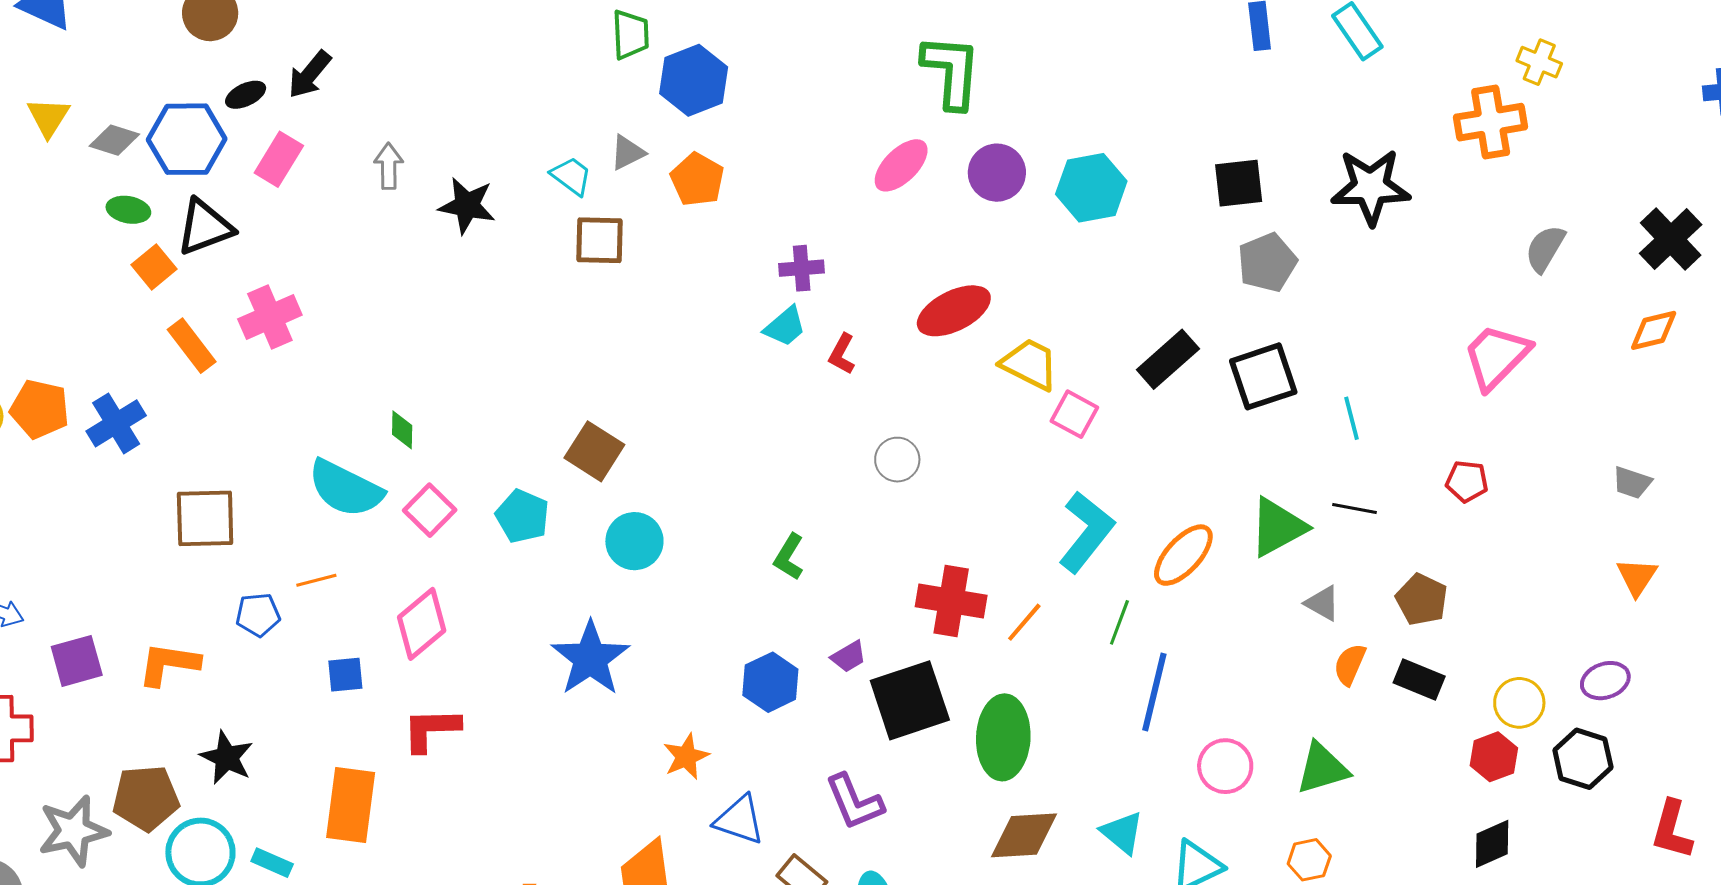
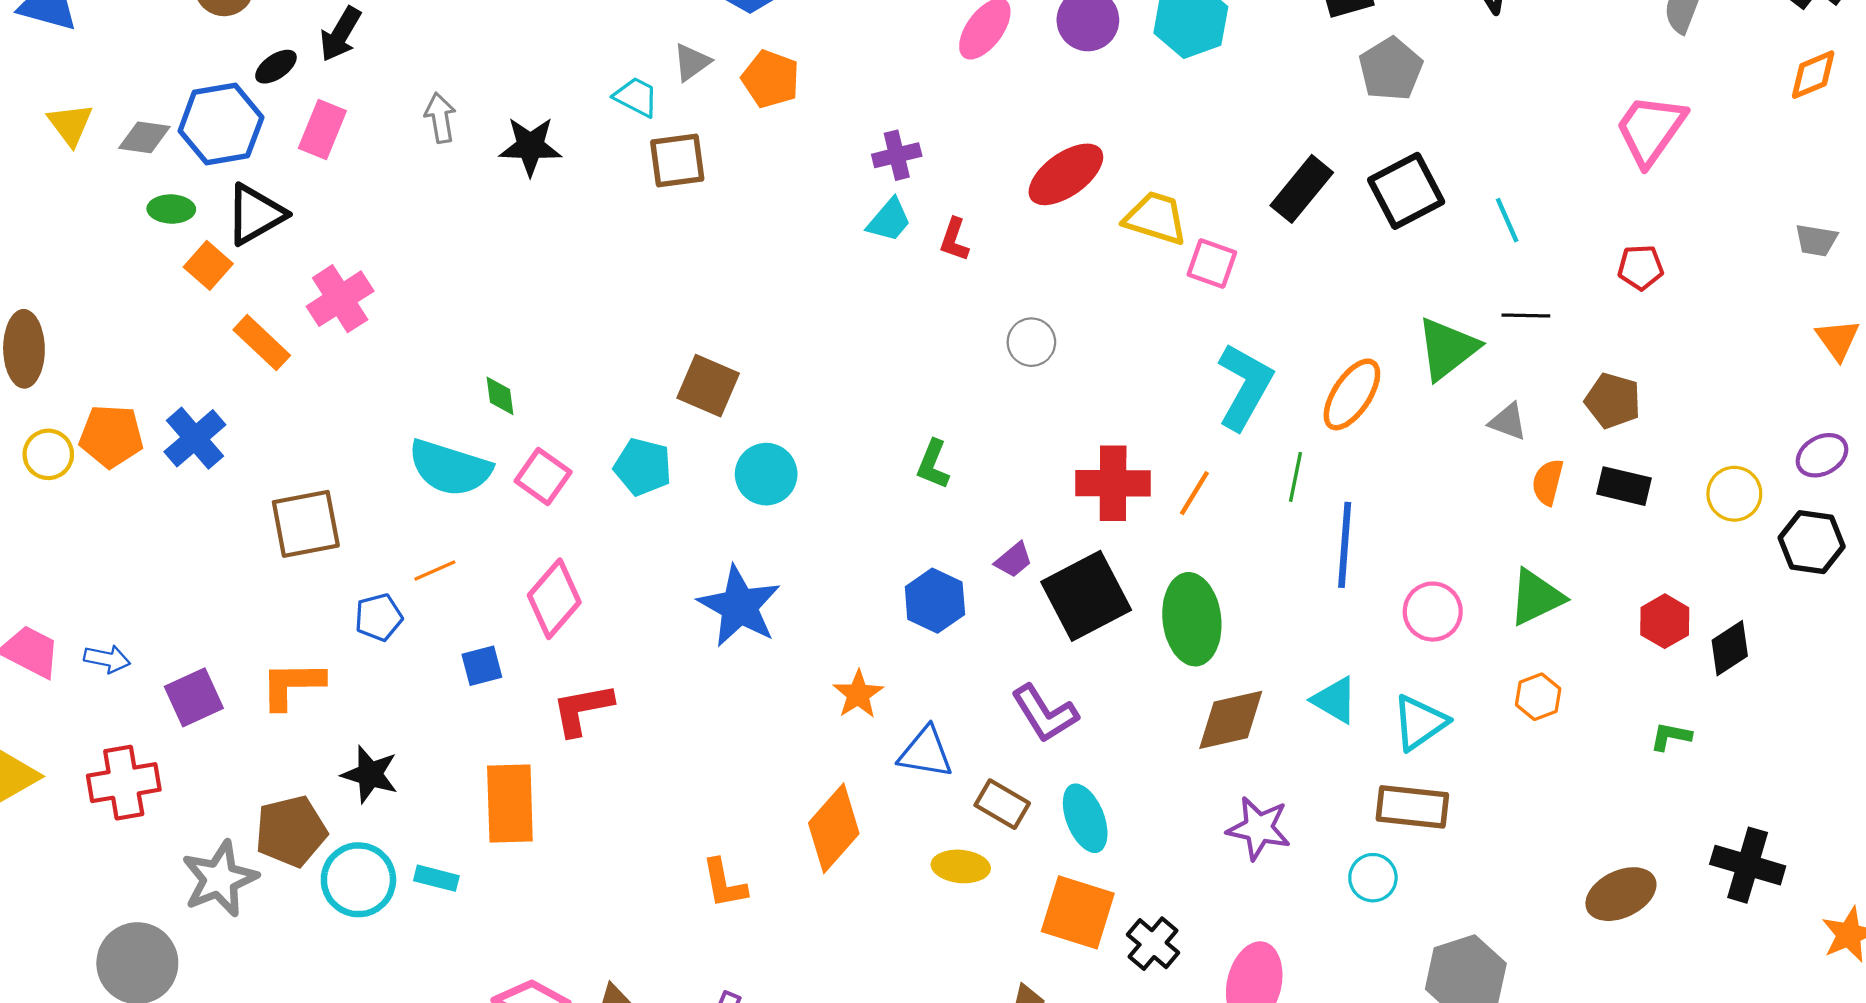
red hexagon: (1494, 757) -> (1665, 621), moved

